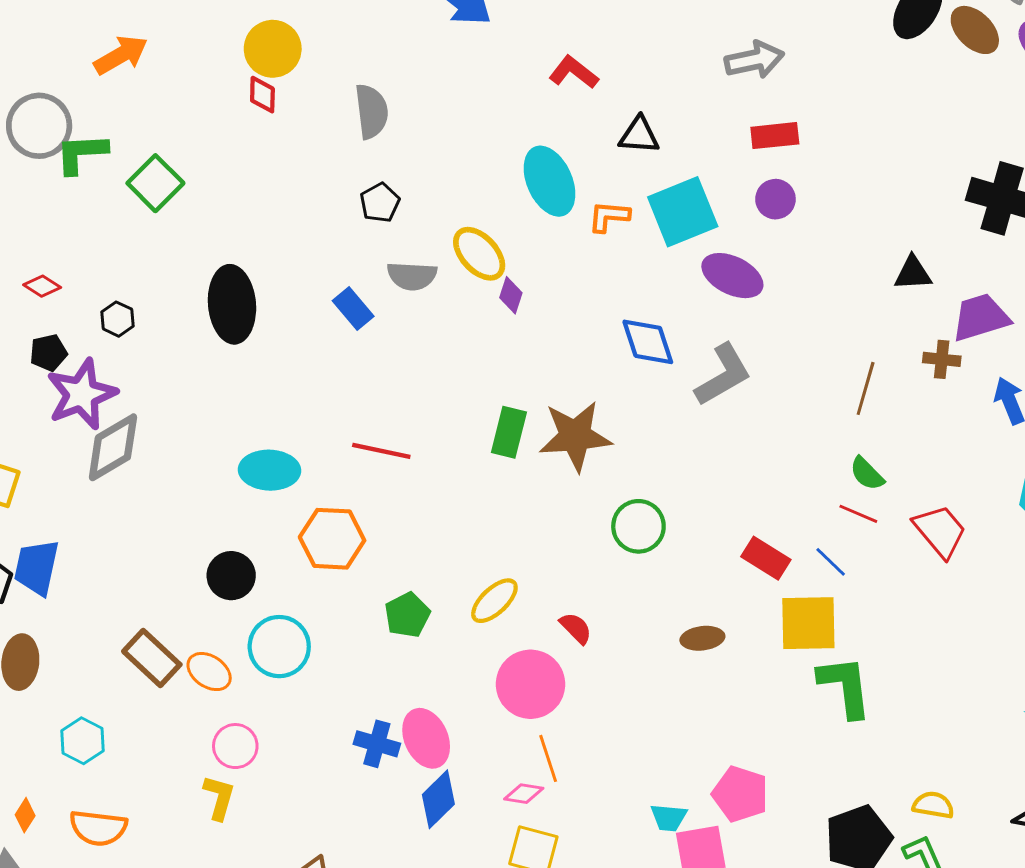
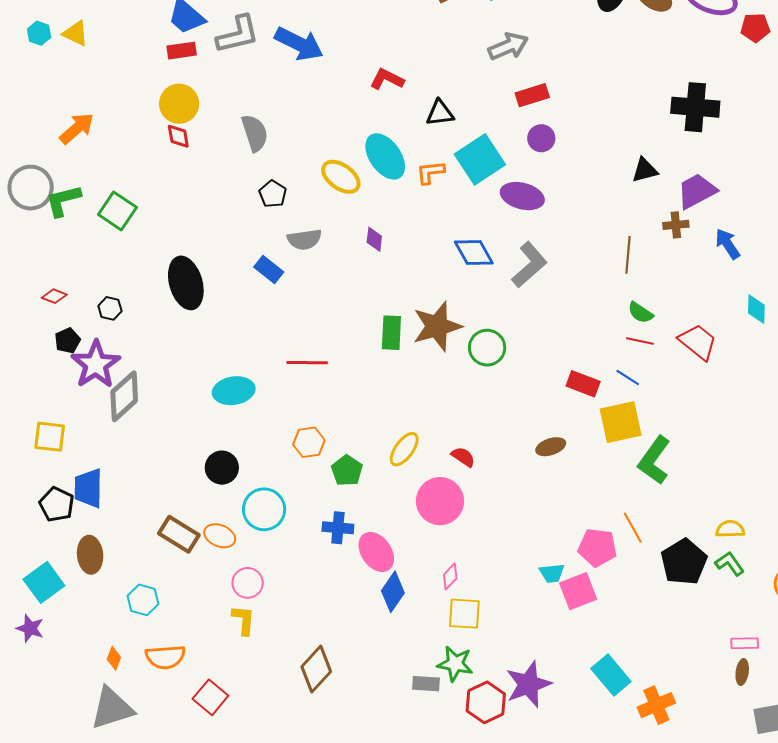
yellow ellipse: (479, 254) -> (341, 177), moved
green circle: (638, 526) -> (487, 348), moved
orange hexagon: (332, 539) -> (309, 442), moved, size x0.7
green L-shape: (845, 687) -> (654, 460), turned -126
blue cross: (377, 744) -> (338, 528), moved
orange line: (548, 758) -> (633, 528), moved
pink diamond: (524, 794) -> (450, 576), turned -44

